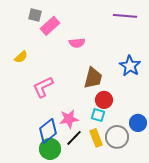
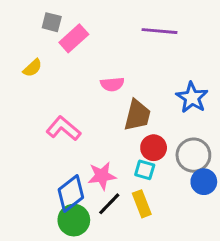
purple line: (125, 16) -> (159, 31), moved
pink semicircle: (77, 43) -> (112, 84), moved
yellow semicircle: (21, 57) -> (32, 68), moved
pink L-shape: (43, 87) -> (63, 129), turned 65
gray circle: (117, 137) -> (193, 155), moved

